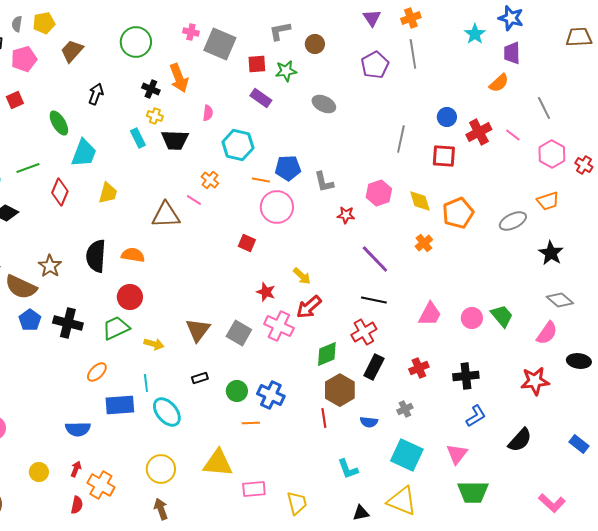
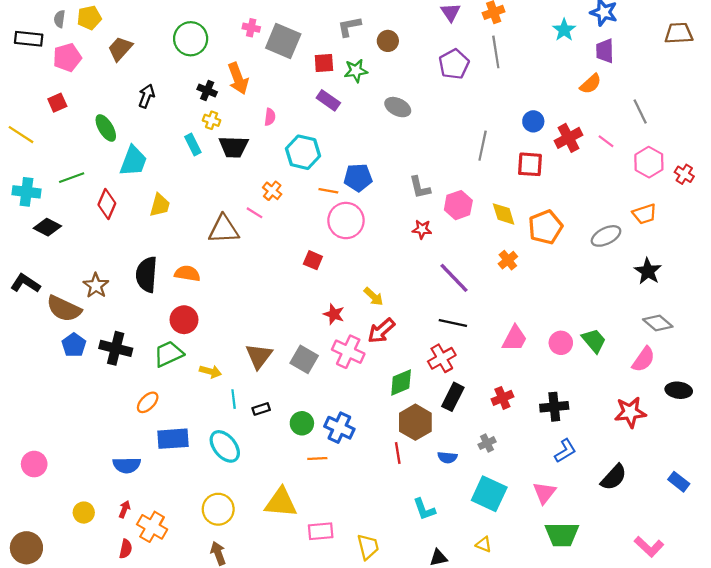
gray L-shape: (324, 182) -> (420, 187), moved
cyan line: (146, 383) -> (234, 399), moved
yellow triangle: (402, 501) -> (484, 544), size x0.5

